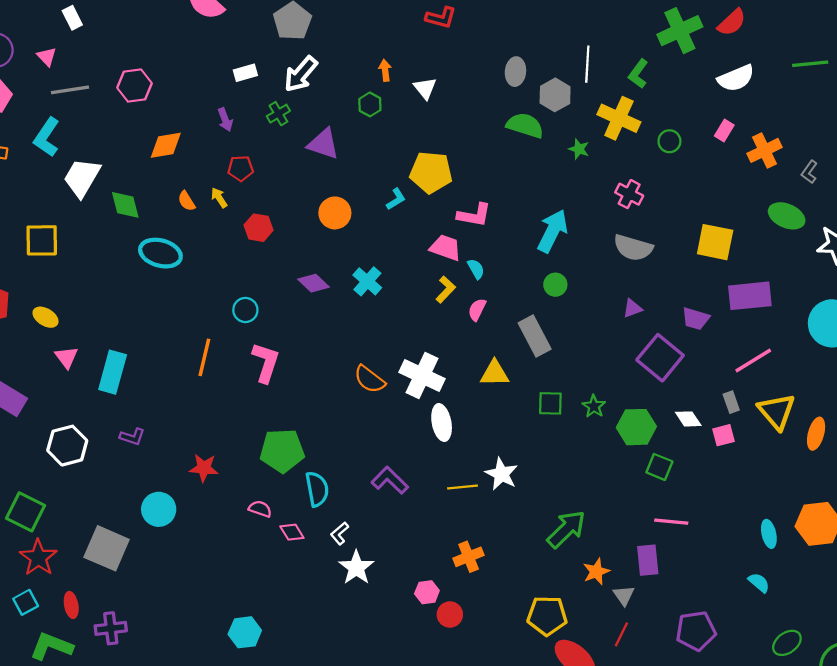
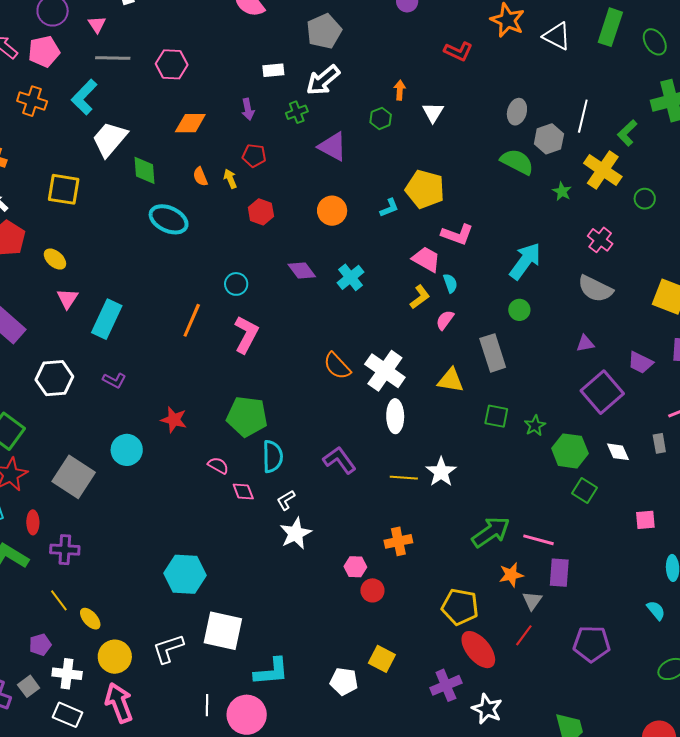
pink square: (724, 435) -> (645, 520), moved
pink line: (671, 522) -> (539, 540), moved
cyan hexagon: (245, 632) -> (185, 574), size x1.4

